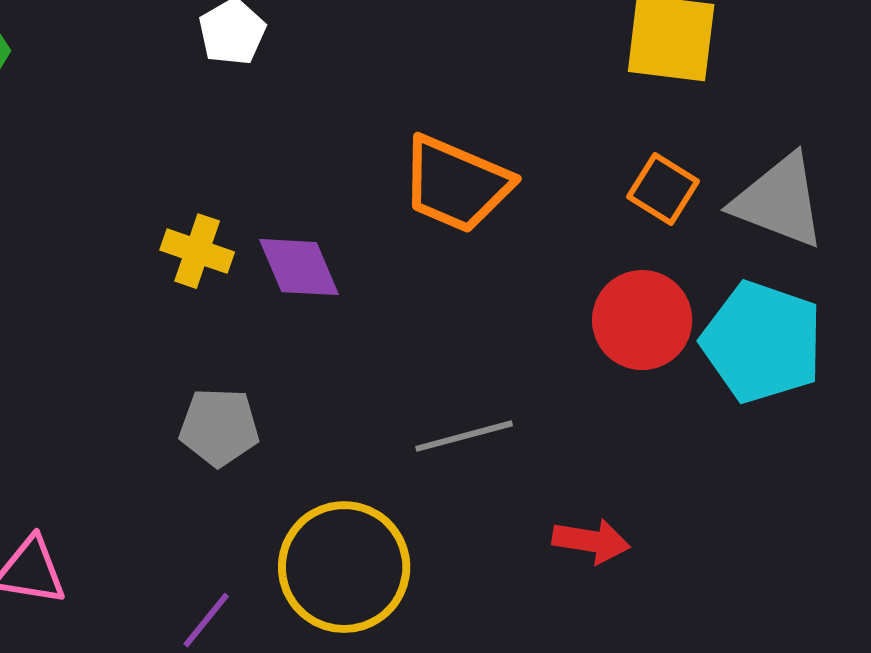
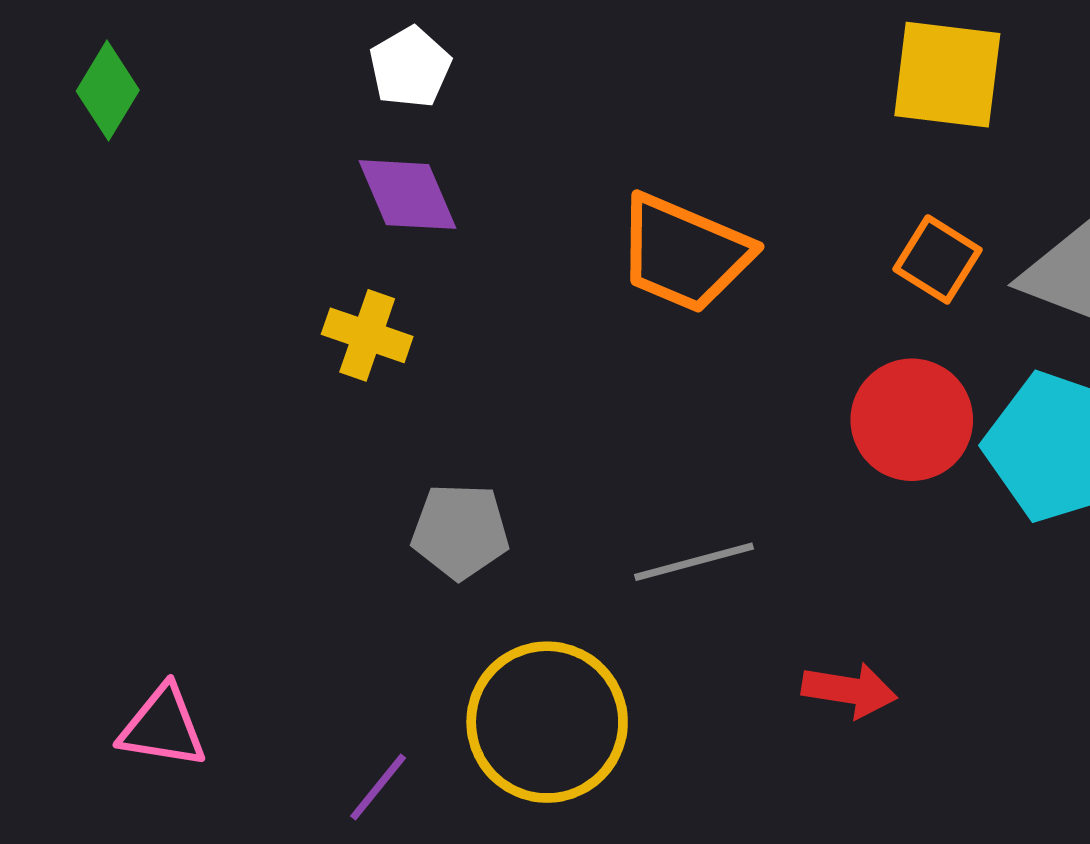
purple diamond: (299, 267) -> (408, 195), moved
gray pentagon: (219, 427) -> (460, 531), moved

